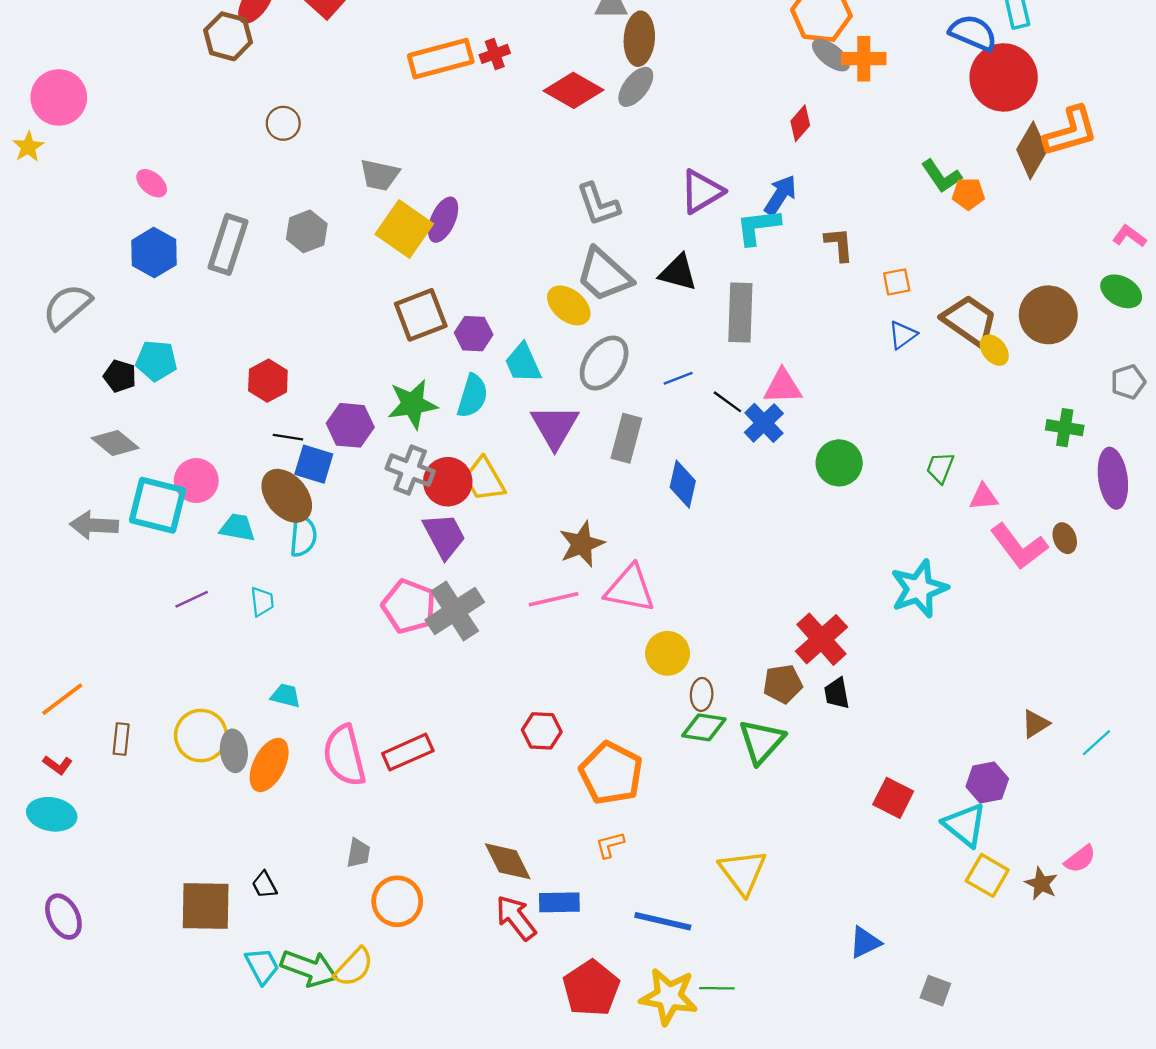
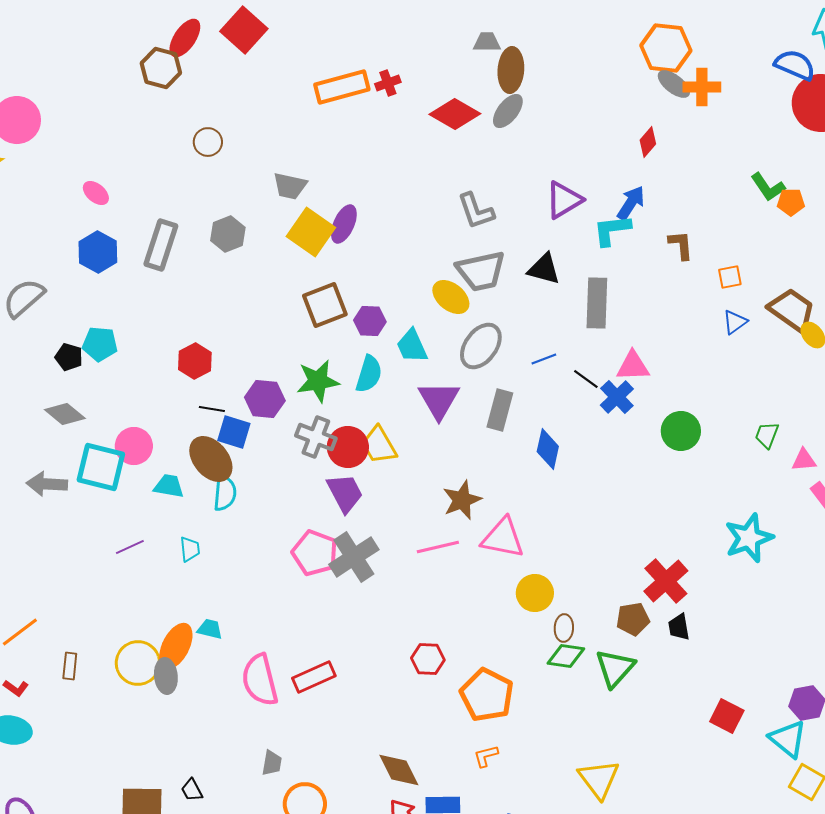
gray trapezoid: (604, 275) -> (481, 271), turned -54
orange ellipse: (269, 765) -> (176, 646), moved

